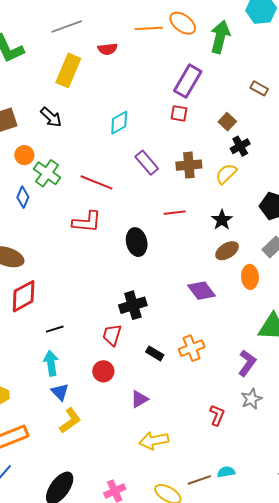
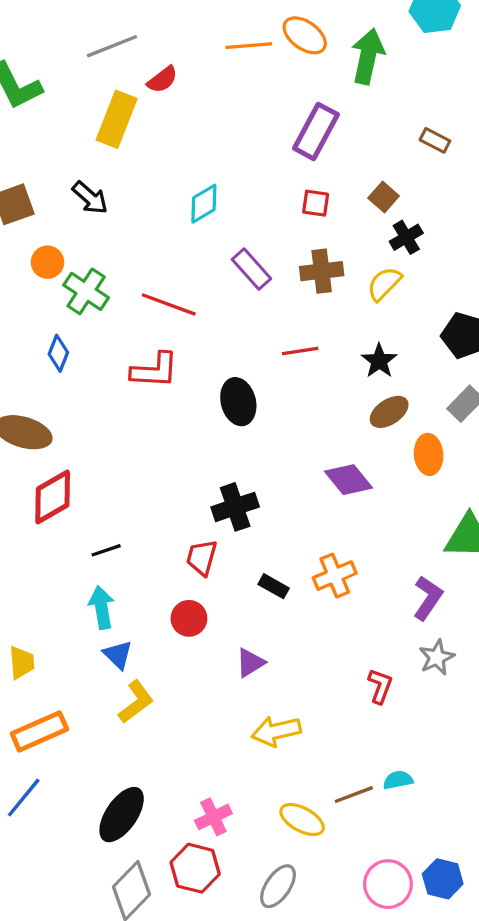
red semicircle: (108, 49) -> (162, 80), moved, turned -30
red square: (179, 113) -> (316, 203), moved
blue diamond: (23, 197) -> (58, 353), moved

